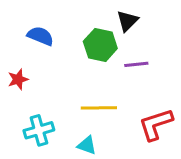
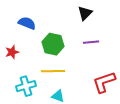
green hexagon: (100, 45) -> (53, 44), moved
yellow line: (99, 108) -> (53, 71), moved

